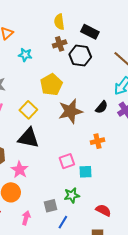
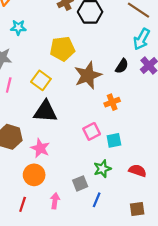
cyan star: (25, 55) -> (18, 27), moved
yellow pentagon: (51, 85) -> (62, 49), turned 30
orange cross: (97, 141) -> (112, 102), moved
red semicircle: (103, 210) -> (138, 171), moved

